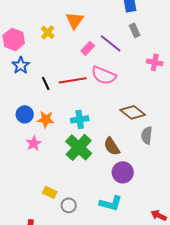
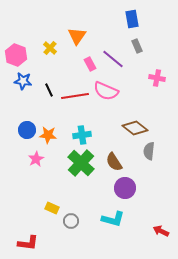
pink rectangle: (88, 48) -> (90, 64), turned -72
blue star: (21, 65) -> (23, 81), turned -30
black line: (46, 83) -> (49, 90), moved

